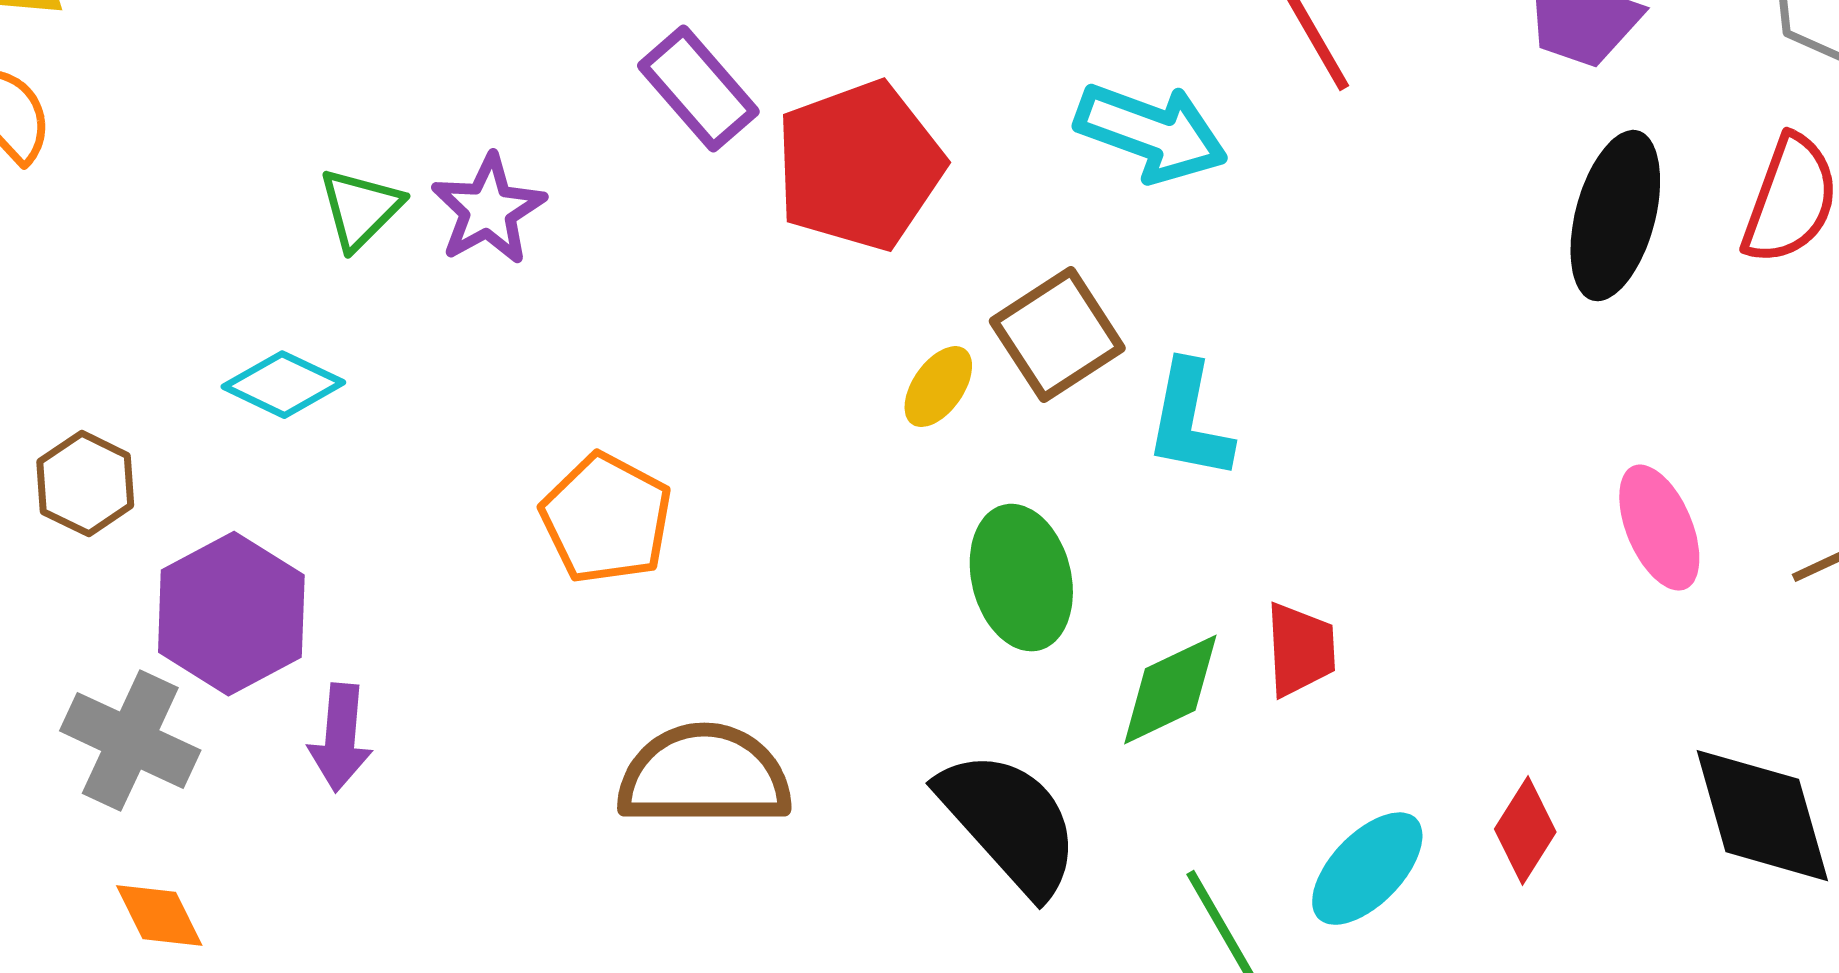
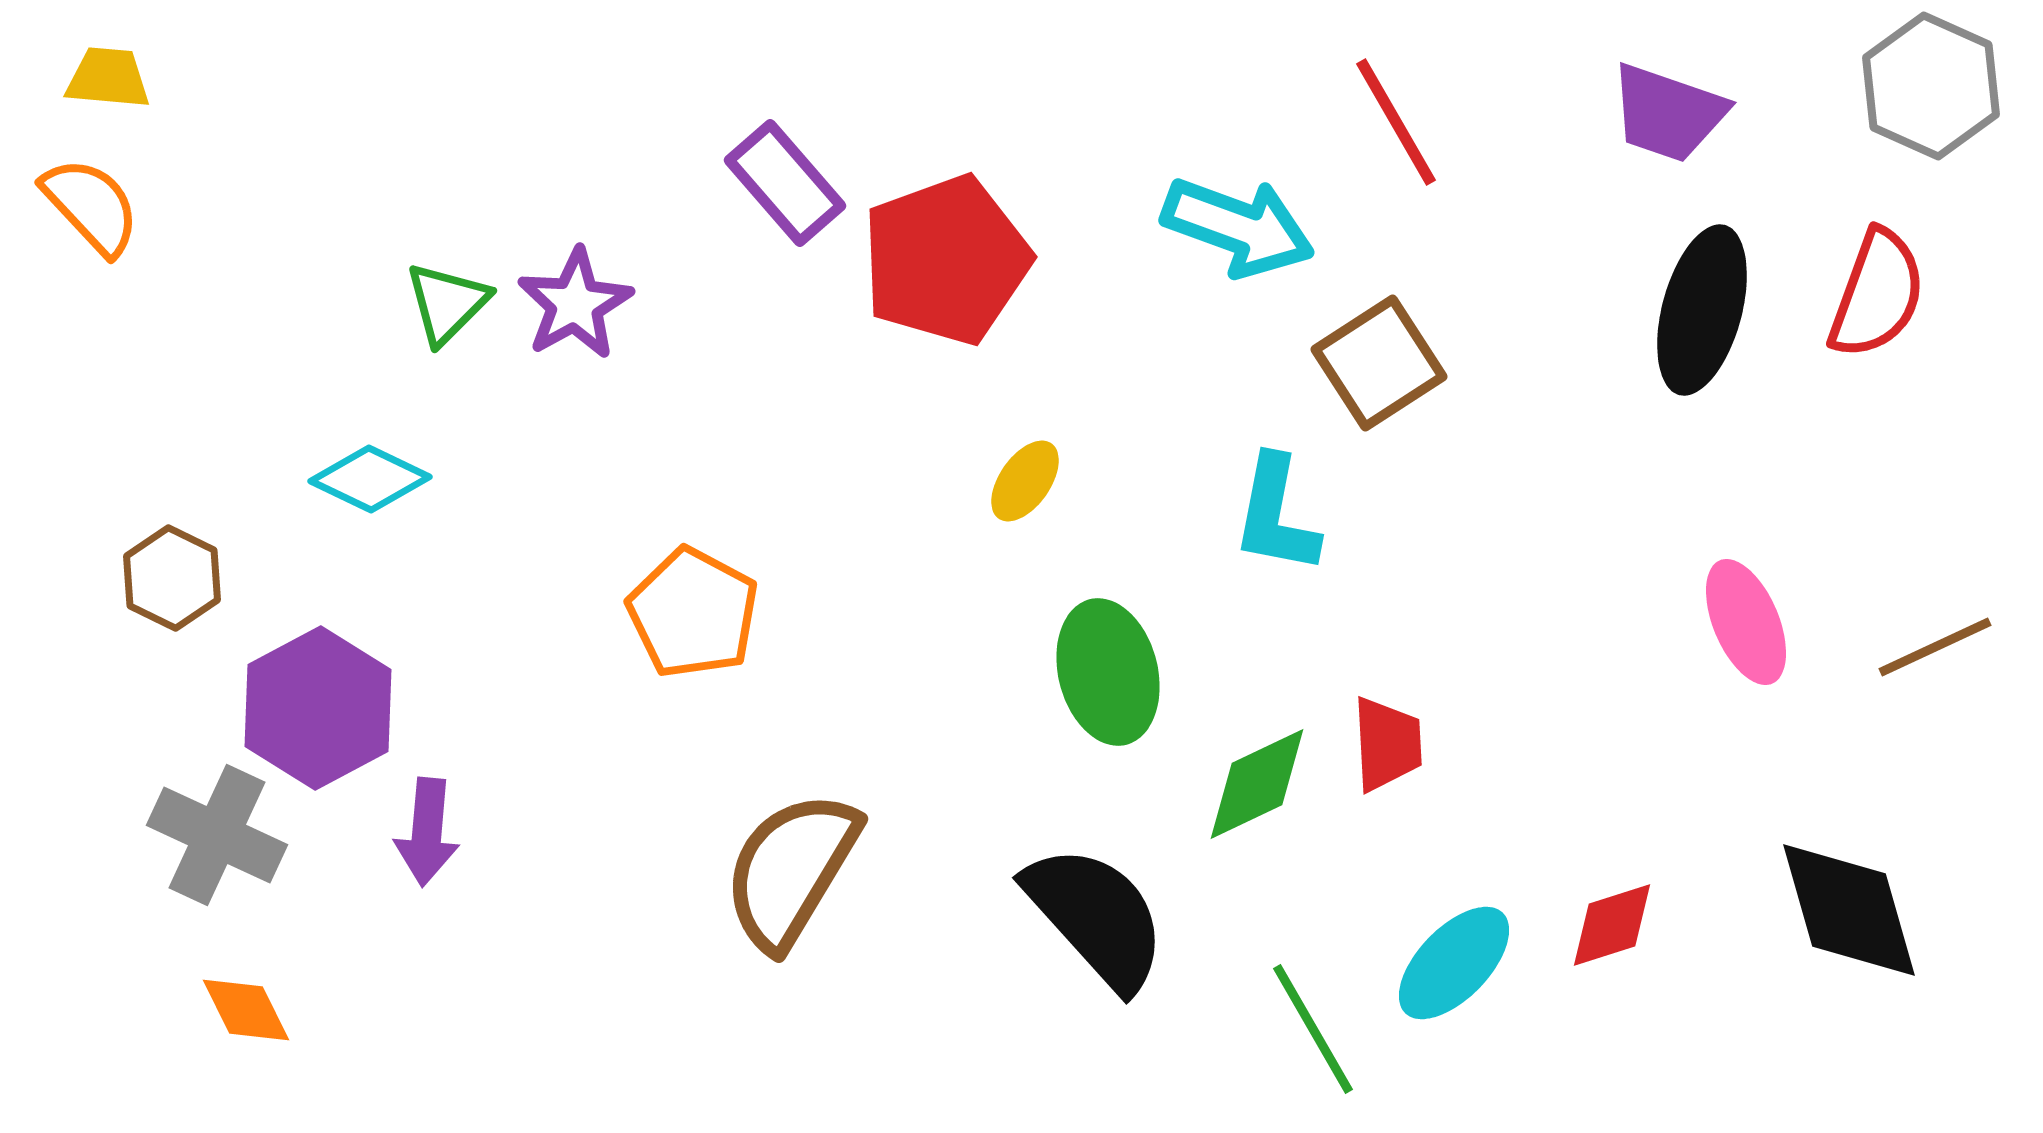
brown square: (1057, 335) -> (1379, 363), moved
brown semicircle: (704, 776) -> (791, 870), turned -59
red diamond: (1525, 831) -> (1612, 925), turned 40

